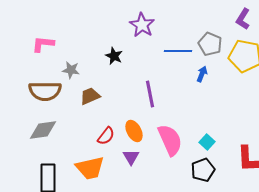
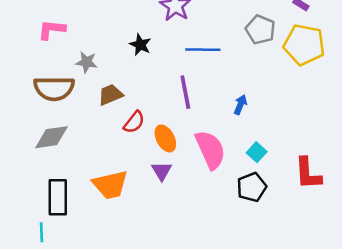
blue line: (178, 51) -> (203, 50), moved
blue arrow: (202, 74) -> (240, 105), moved
red semicircle: (106, 136) -> (134, 122), moved

